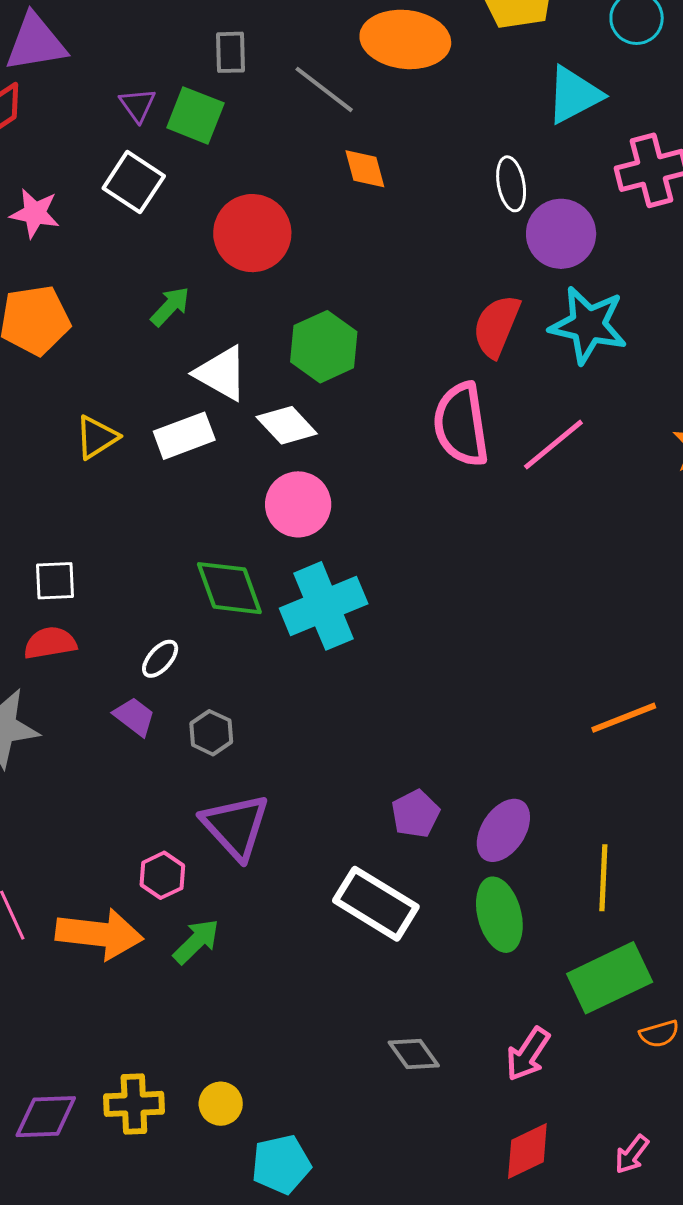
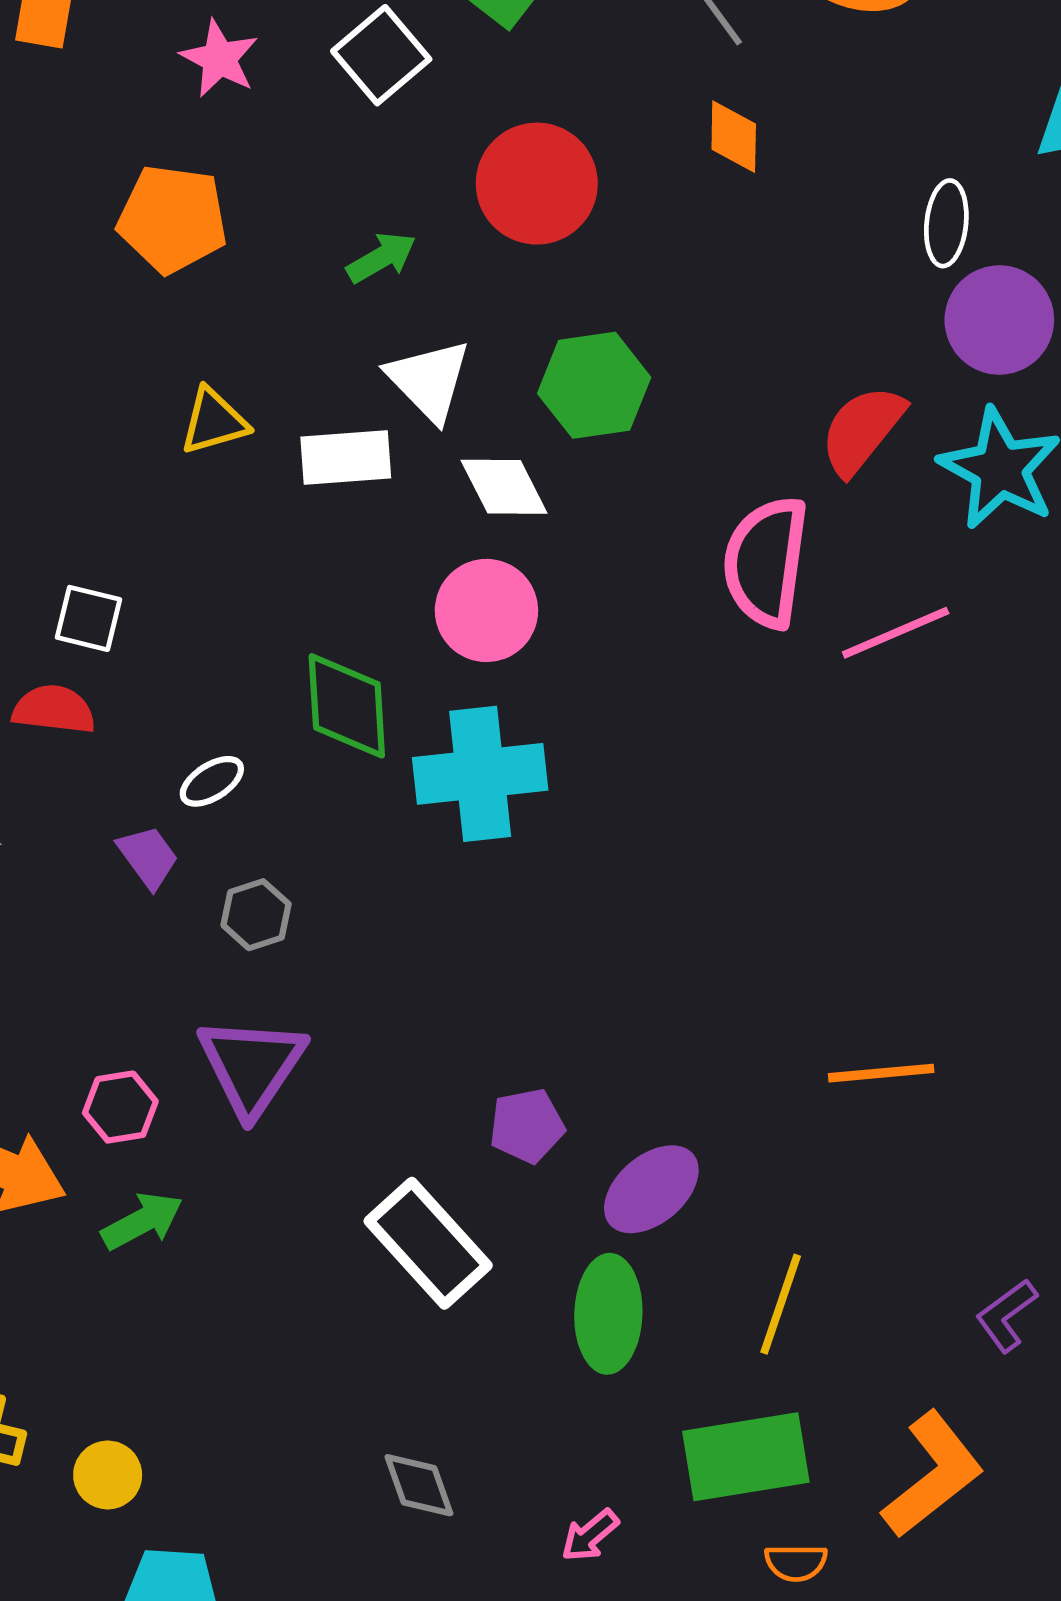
pink arrow: (528, 1054) -> (590, 1535), size x0.7

